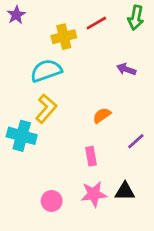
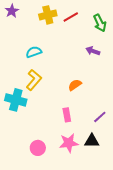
green arrow: (136, 18) -> (100, 23), moved, turned -36
yellow cross: (64, 37) -> (48, 15), moved
cyan semicircle: (46, 71) -> (34, 52), size x0.7
purple line: (136, 141) -> (100, 117), moved

